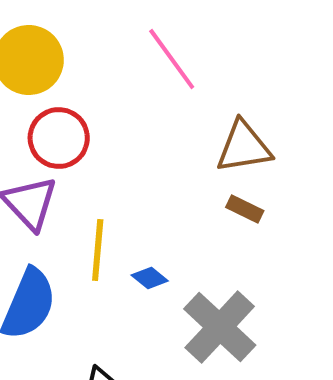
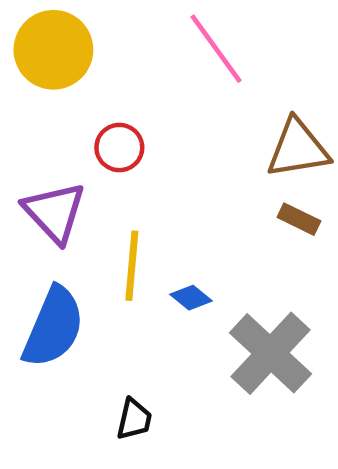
red circle: (59, 138) -> (119, 148), moved, size x0.7

